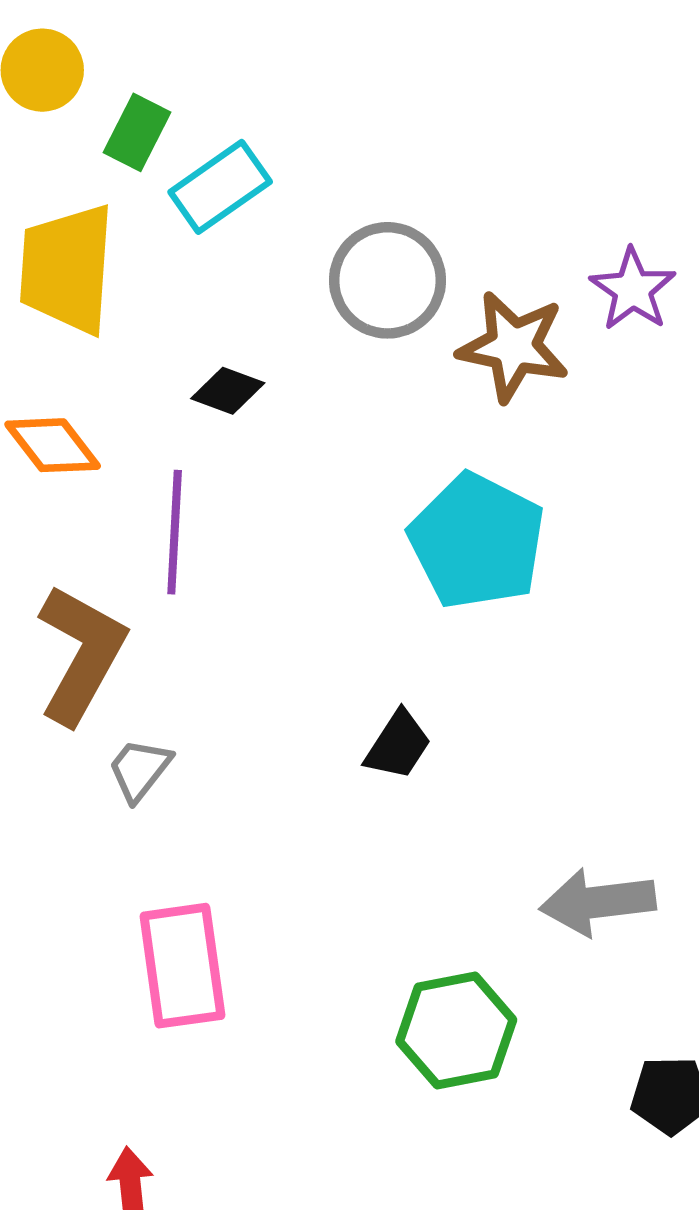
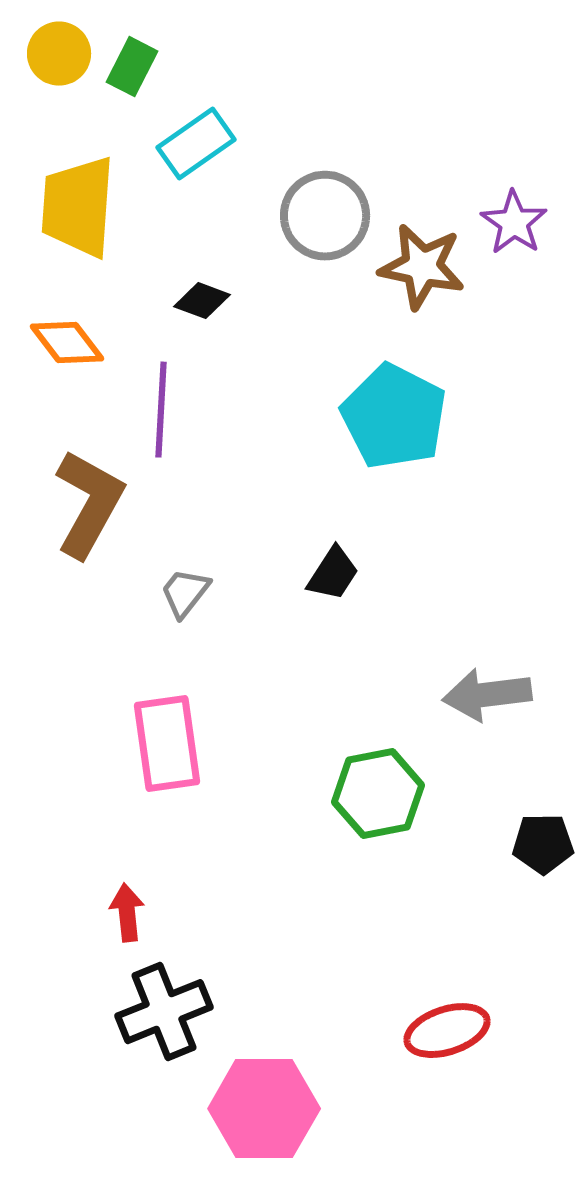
green rectangle: (137, 132) -> (132, 67), moved
gray trapezoid: (140, 770) -> (185, 593), moved

